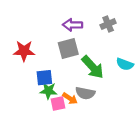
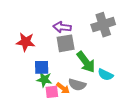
gray cross: (108, 24) -> (103, 25), size x1.6
purple arrow: (73, 25) -> (62, 27), moved
cyan semicircle: (125, 64) -> (105, 75), moved

